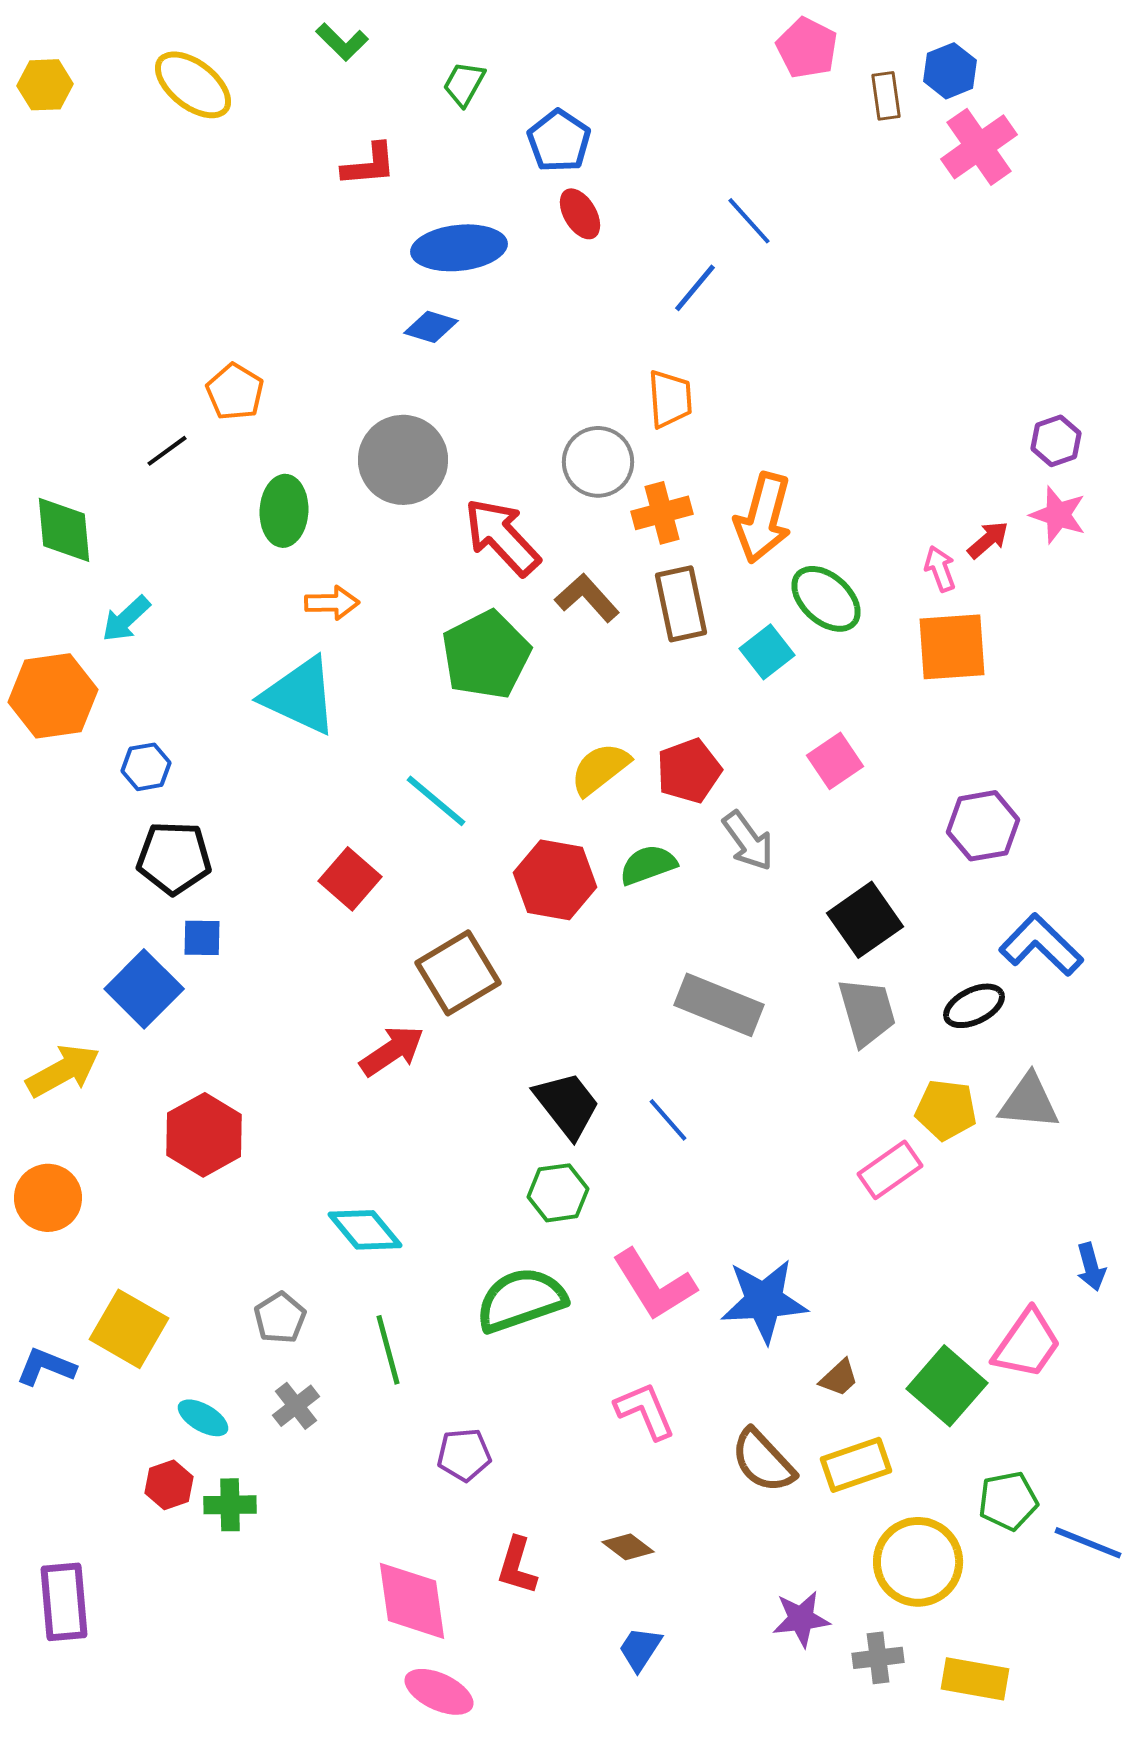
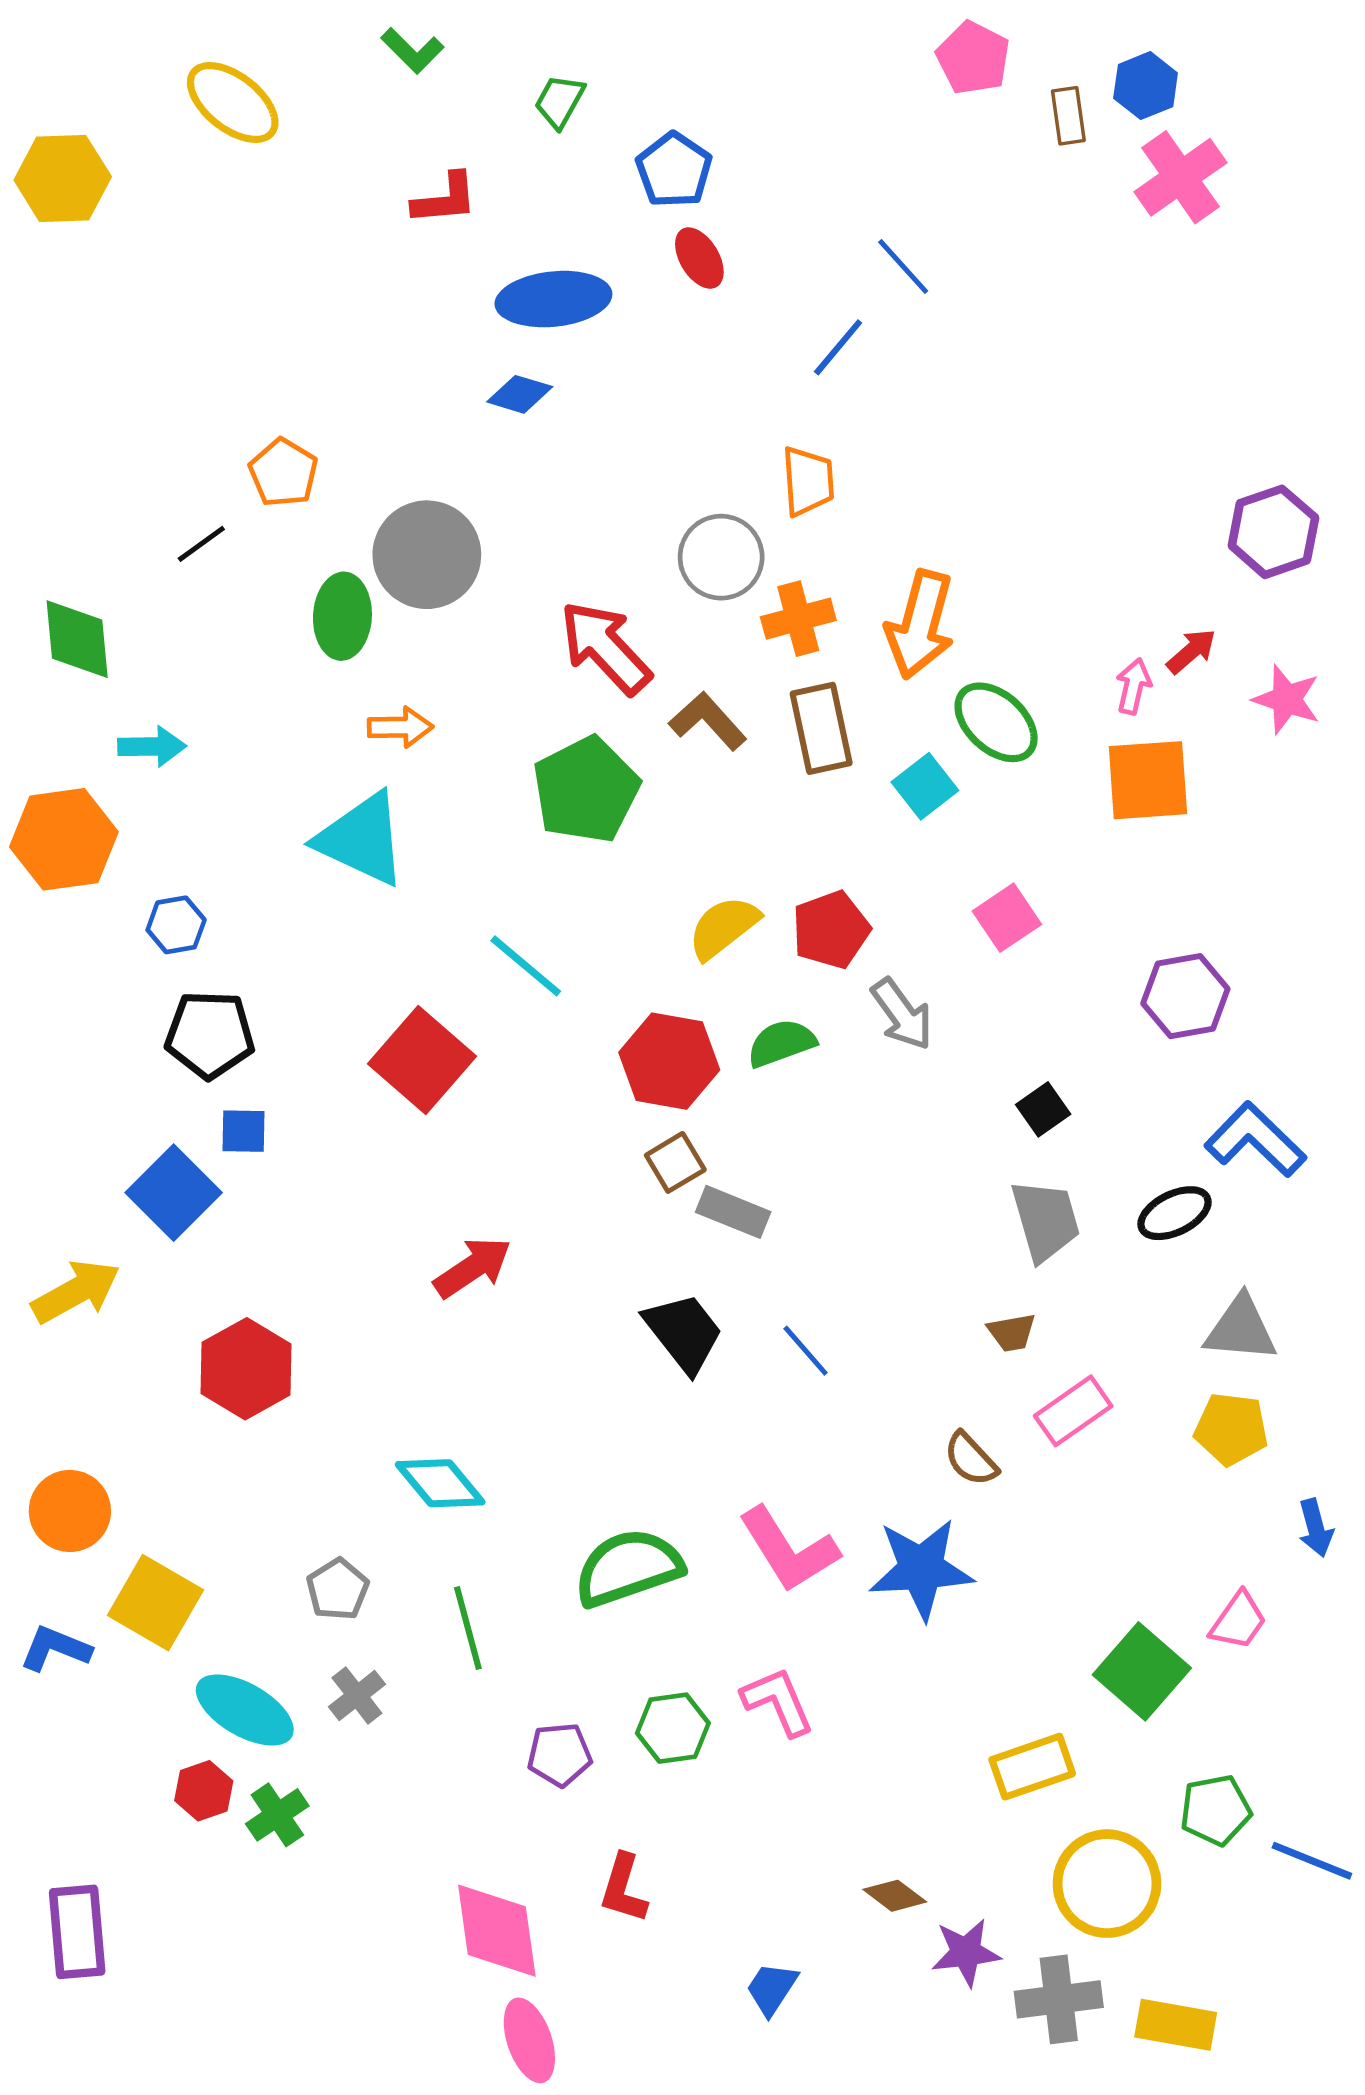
yellow hexagon: (45, 85) -> (63, 178), moved, size x1.4
purple hexagon: (1056, 441) -> (1273, 532), size x1.5
gray circle: (403, 460) -> (427, 555), moved
pink star: (1058, 515) -> (1287, 699), moved
pink arrow: (940, 569) -> (1134, 686), turned 33
cyan arrow: (126, 619) -> (152, 746), turned -138
red square: (350, 879) -> (422, 1060), size x1.4
black square: (865, 920) -> (1043, 1109), size x0.6
brown square: (458, 973) -> (675, 1162), moved, size x0.6
gray rectangle: (719, 1005) -> (733, 1212), moved, size x0.7
yellow pentagon: (946, 1110) -> (1231, 1429), moved
green hexagon: (558, 1193) -> (673, 1728), moved
orange circle: (48, 1198) -> (70, 1511), moved
pink trapezoid: (1027, 1344) -> (1238, 1621), size x0.7
brown trapezoid: (839, 1378) -> (1012, 1333), moved, turned 33
cyan ellipse: (203, 1418) -> (245, 1710), size x1.6
brown semicircle: (763, 1461) -> (971, 1459), moved, size x0.7
green cross: (230, 1505) -> (277, 1815), turned -33
brown diamond: (628, 1547) -> (895, 1896), moved
gray cross: (878, 1658) -> (1059, 1999), size x1.4
pink ellipse: (439, 1692) -> (529, 2040), turned 46

